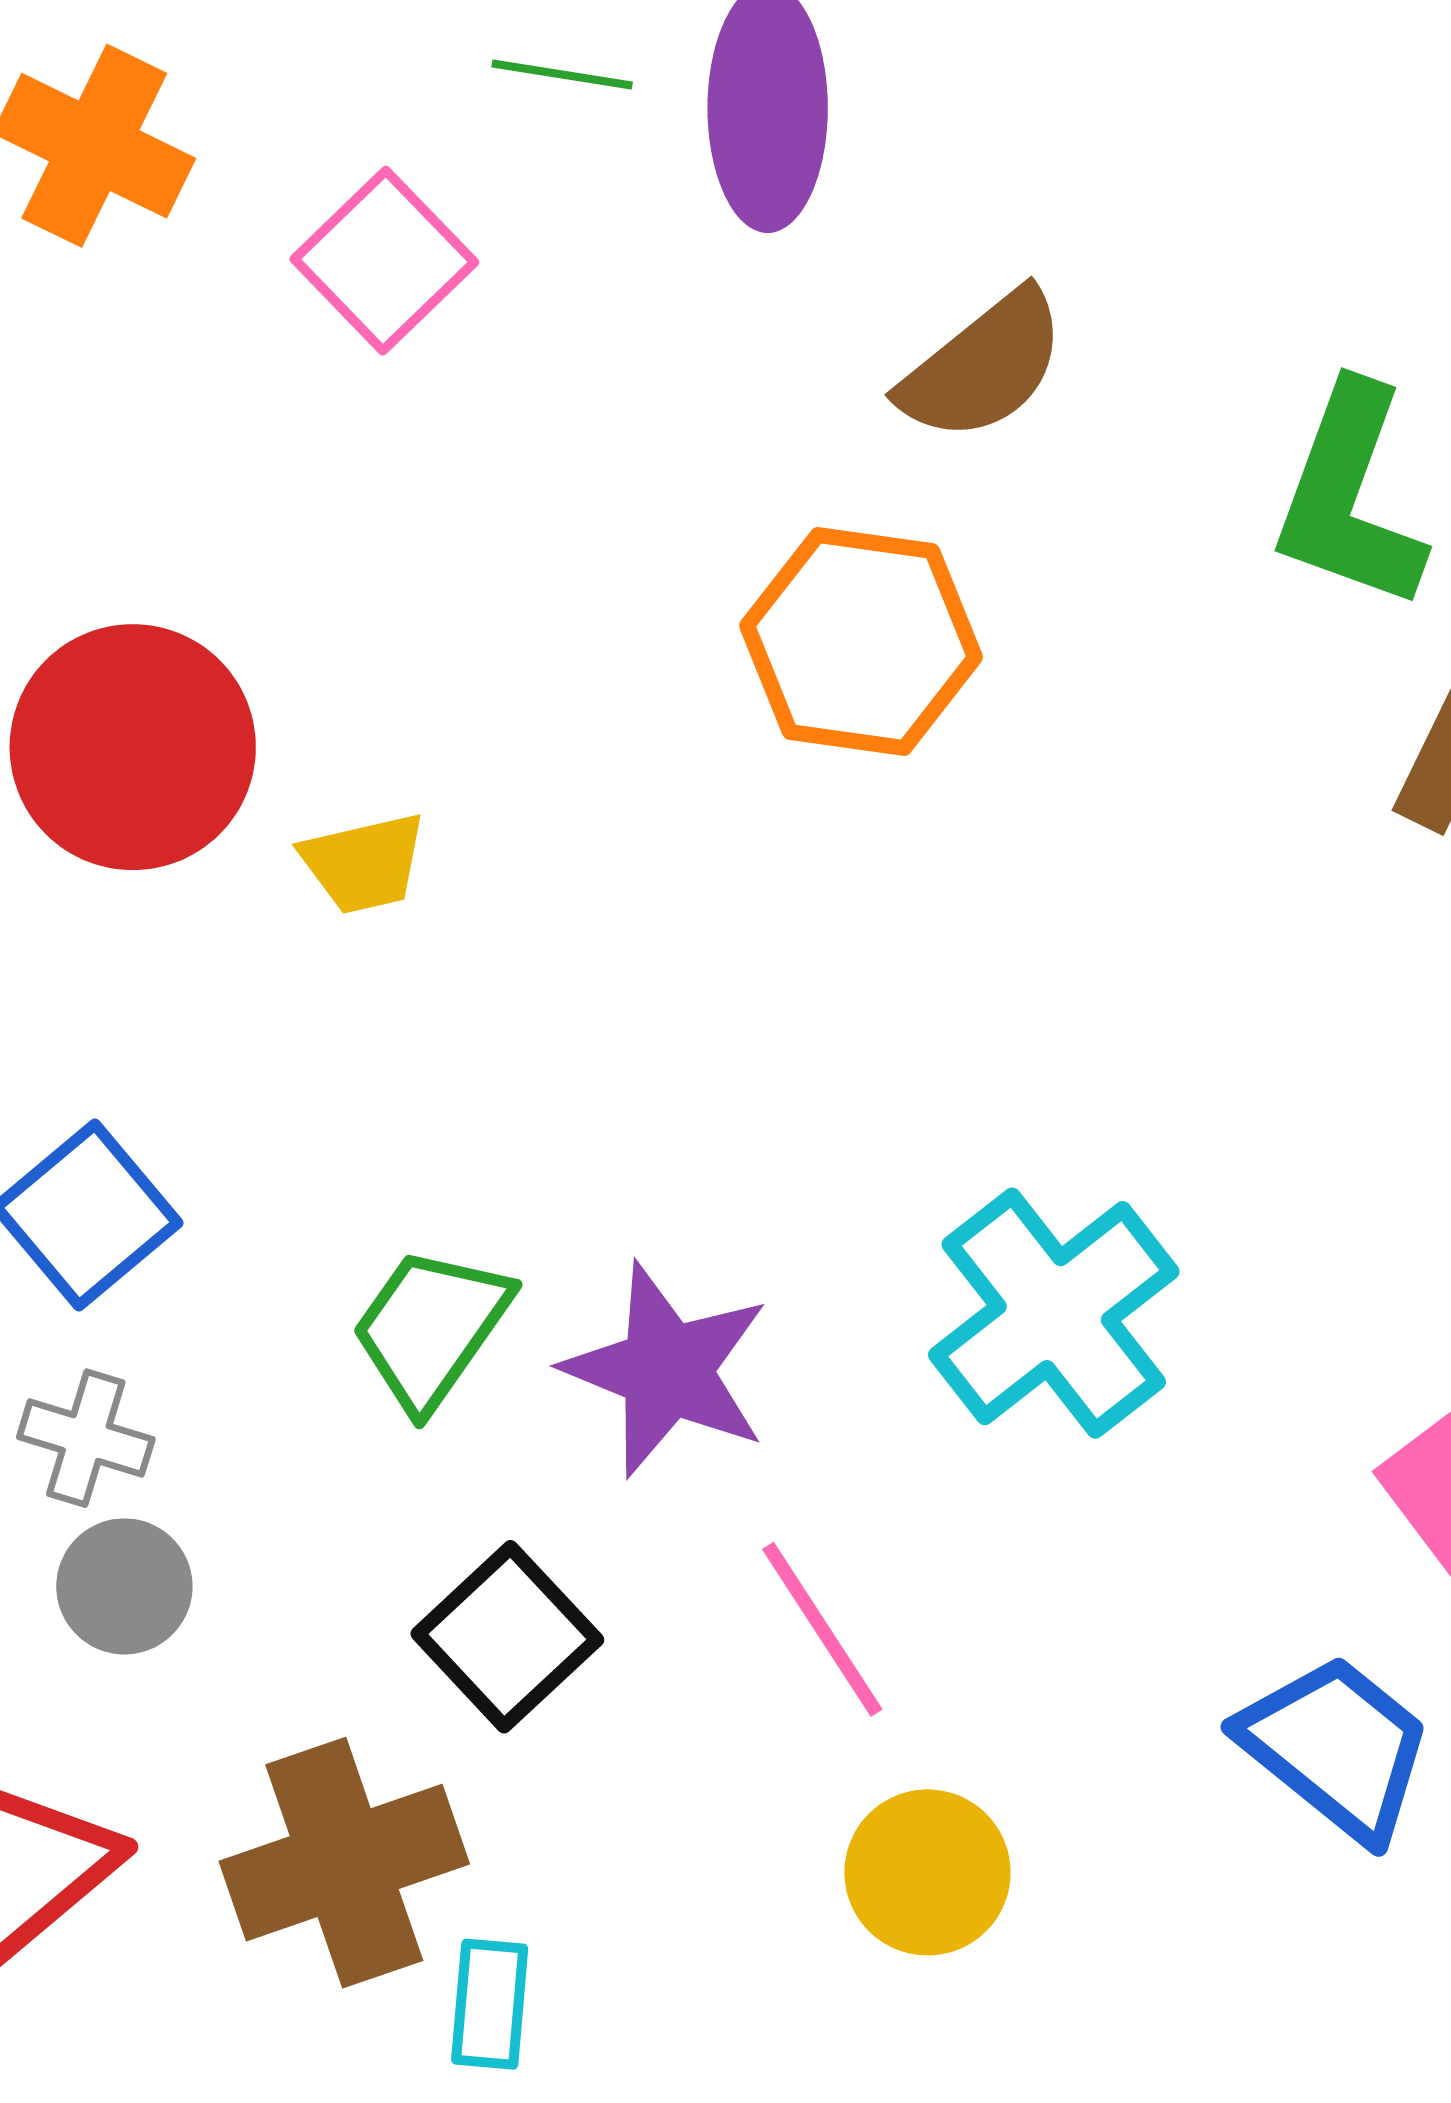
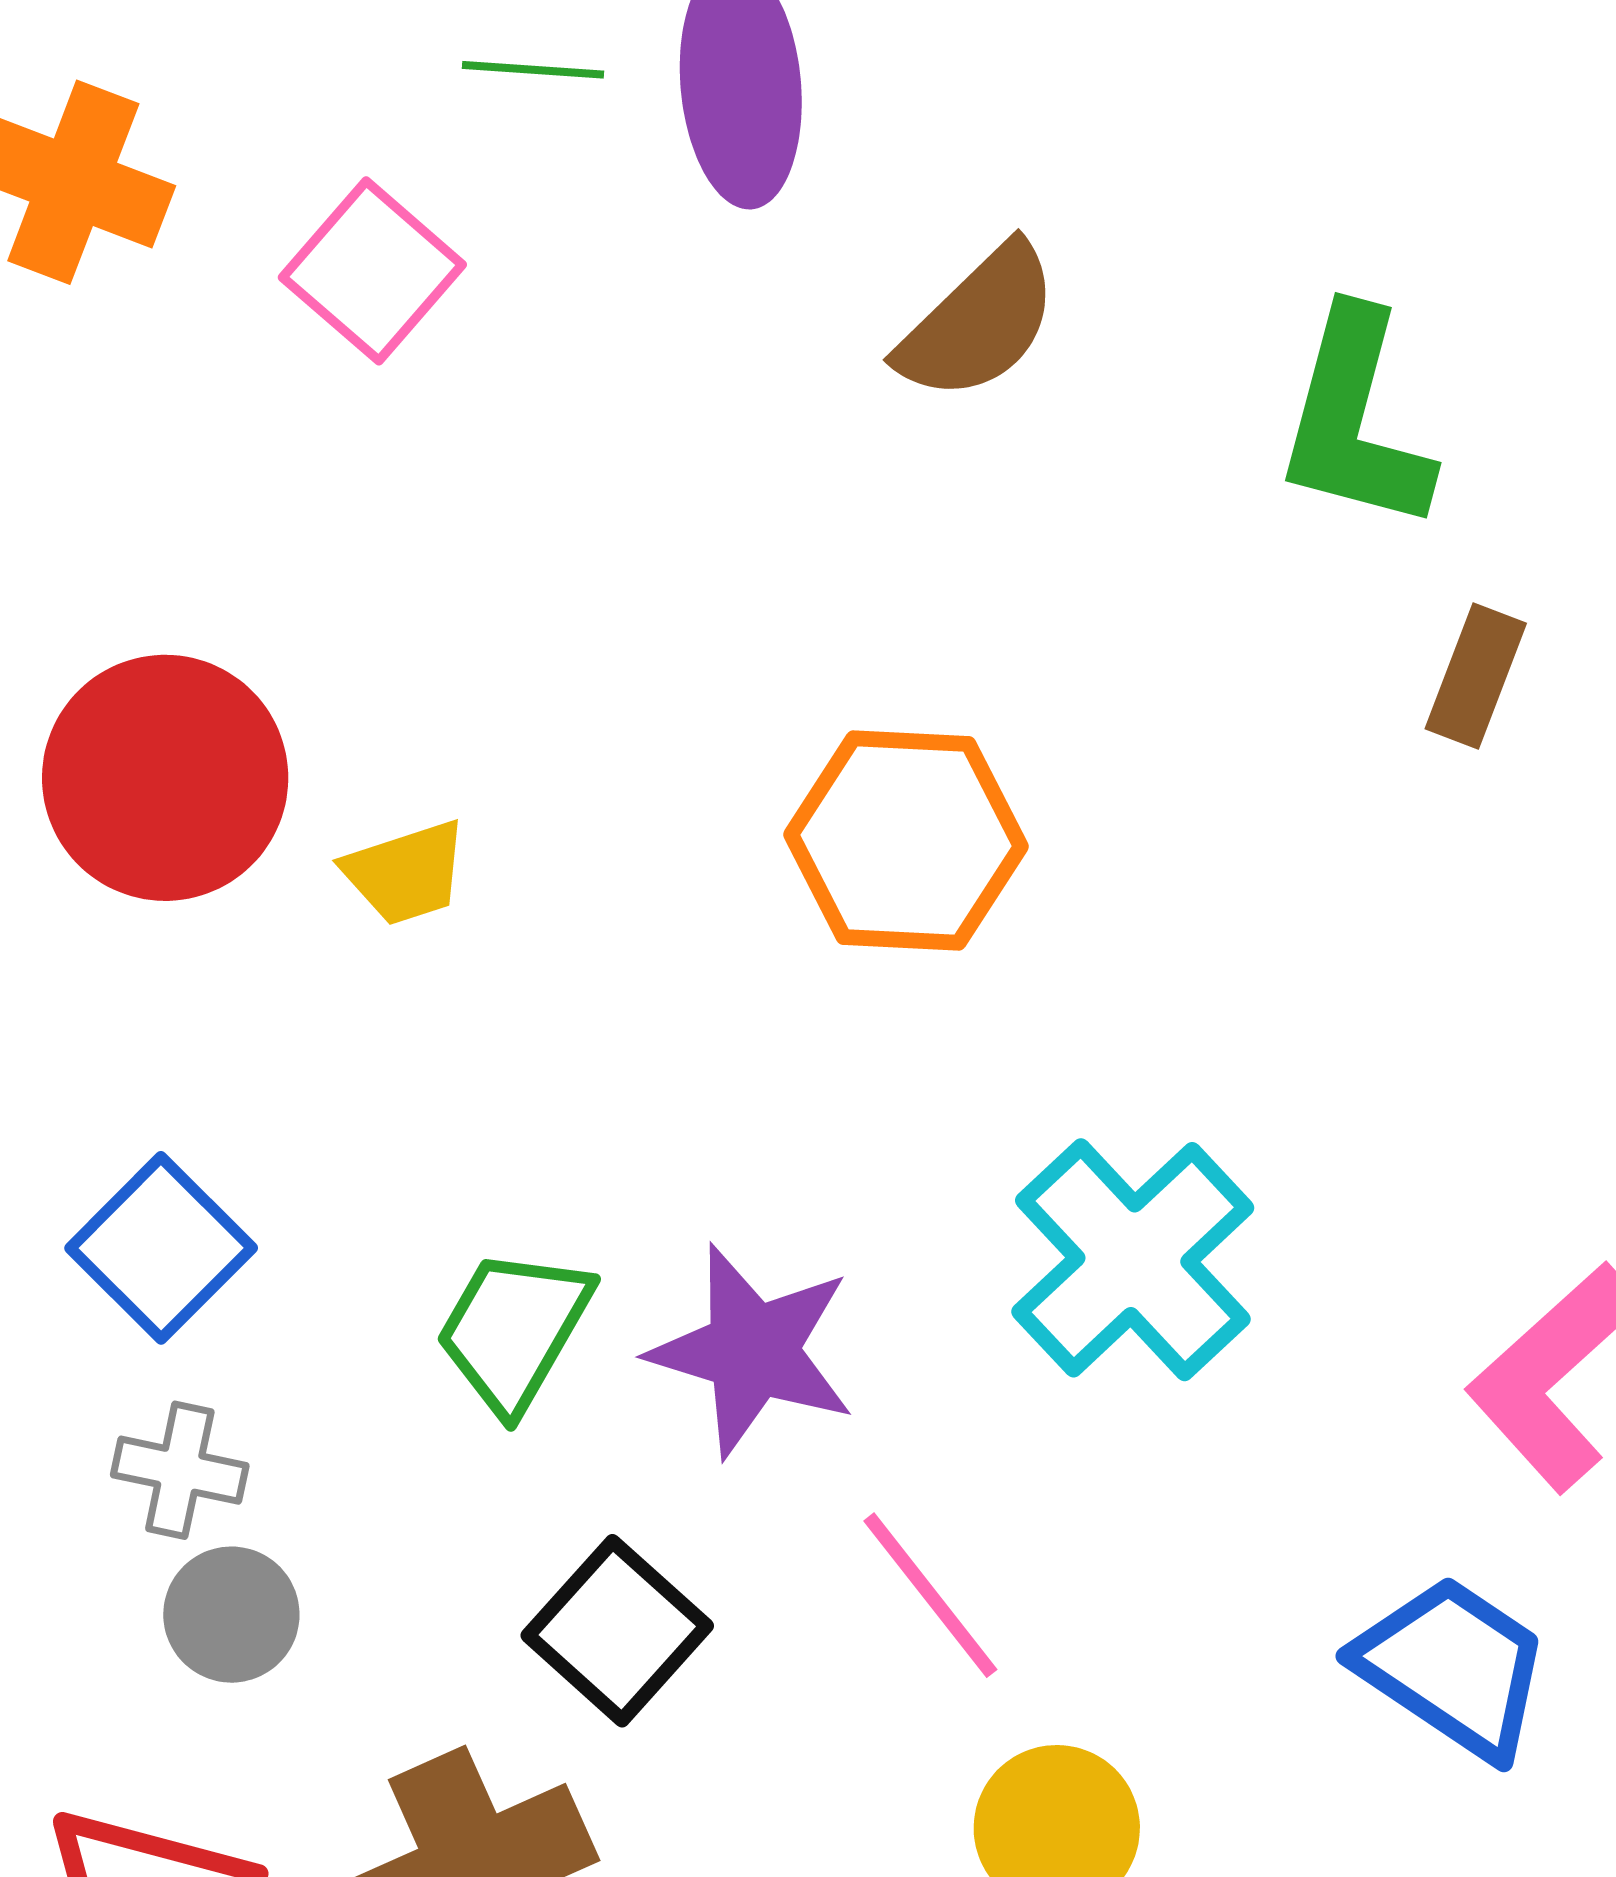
orange hexagon: (861, 641) -> (906, 840), moved

